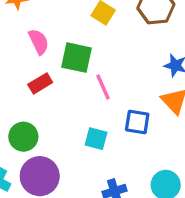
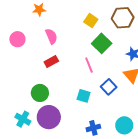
green square: (76, 58) -> (102, 43), moved, turned 30
blue square: (137, 122) -> (109, 87), turned 35

